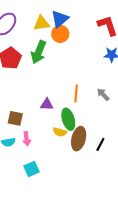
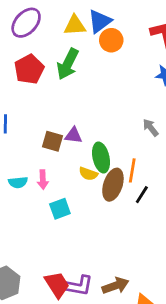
orange circle: (60, 34) -> (111, 40), moved
orange line: (76, 93) -> (132, 170), moved
brown square: (15, 118) -> (52, 141), moved
cyan square: (32, 169) -> (60, 209), moved

